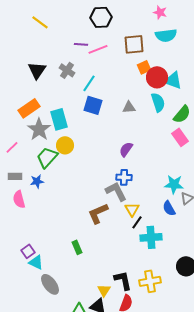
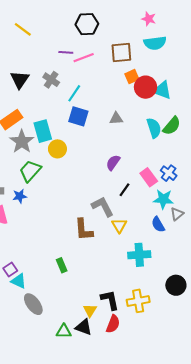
cyan semicircle: (158, 102) -> (154, 128), moved
pink rectangle: (180, 137) -> (149, 177), moved
yellow circle: (65, 145) -> (57, 149), moved
blue cross: (124, 177) -> (169, 173), moved, turned 35
brown L-shape: (98, 213) -> (84, 230), turned -70
black line: (137, 222) -> (125, 190), moved

